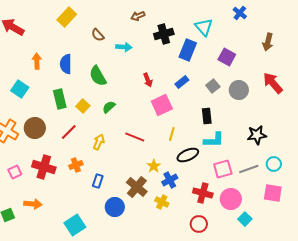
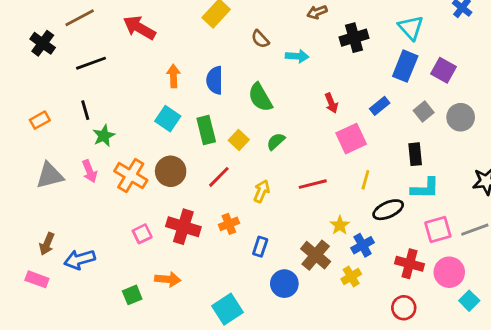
blue rectangle: (188, 50) -> (405, 66), moved
cyan square: (20, 89) -> (168, 119), moved
red line: (135, 137) -> (313, 184), turned -36
yellow cross: (162, 202) -> (351, 276), turned 32

